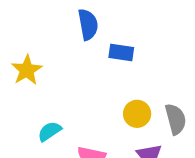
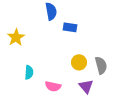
cyan semicircle: (50, 131) -> (29, 72), turned 128

